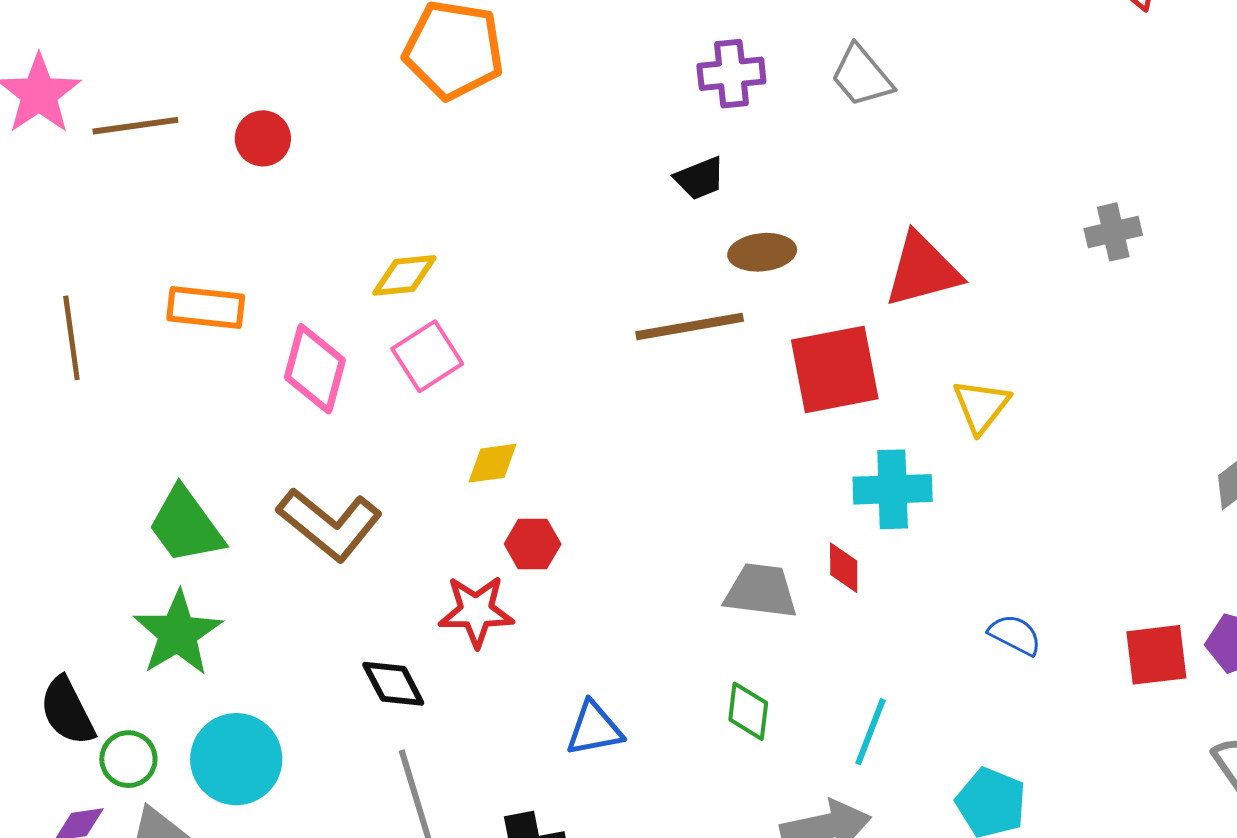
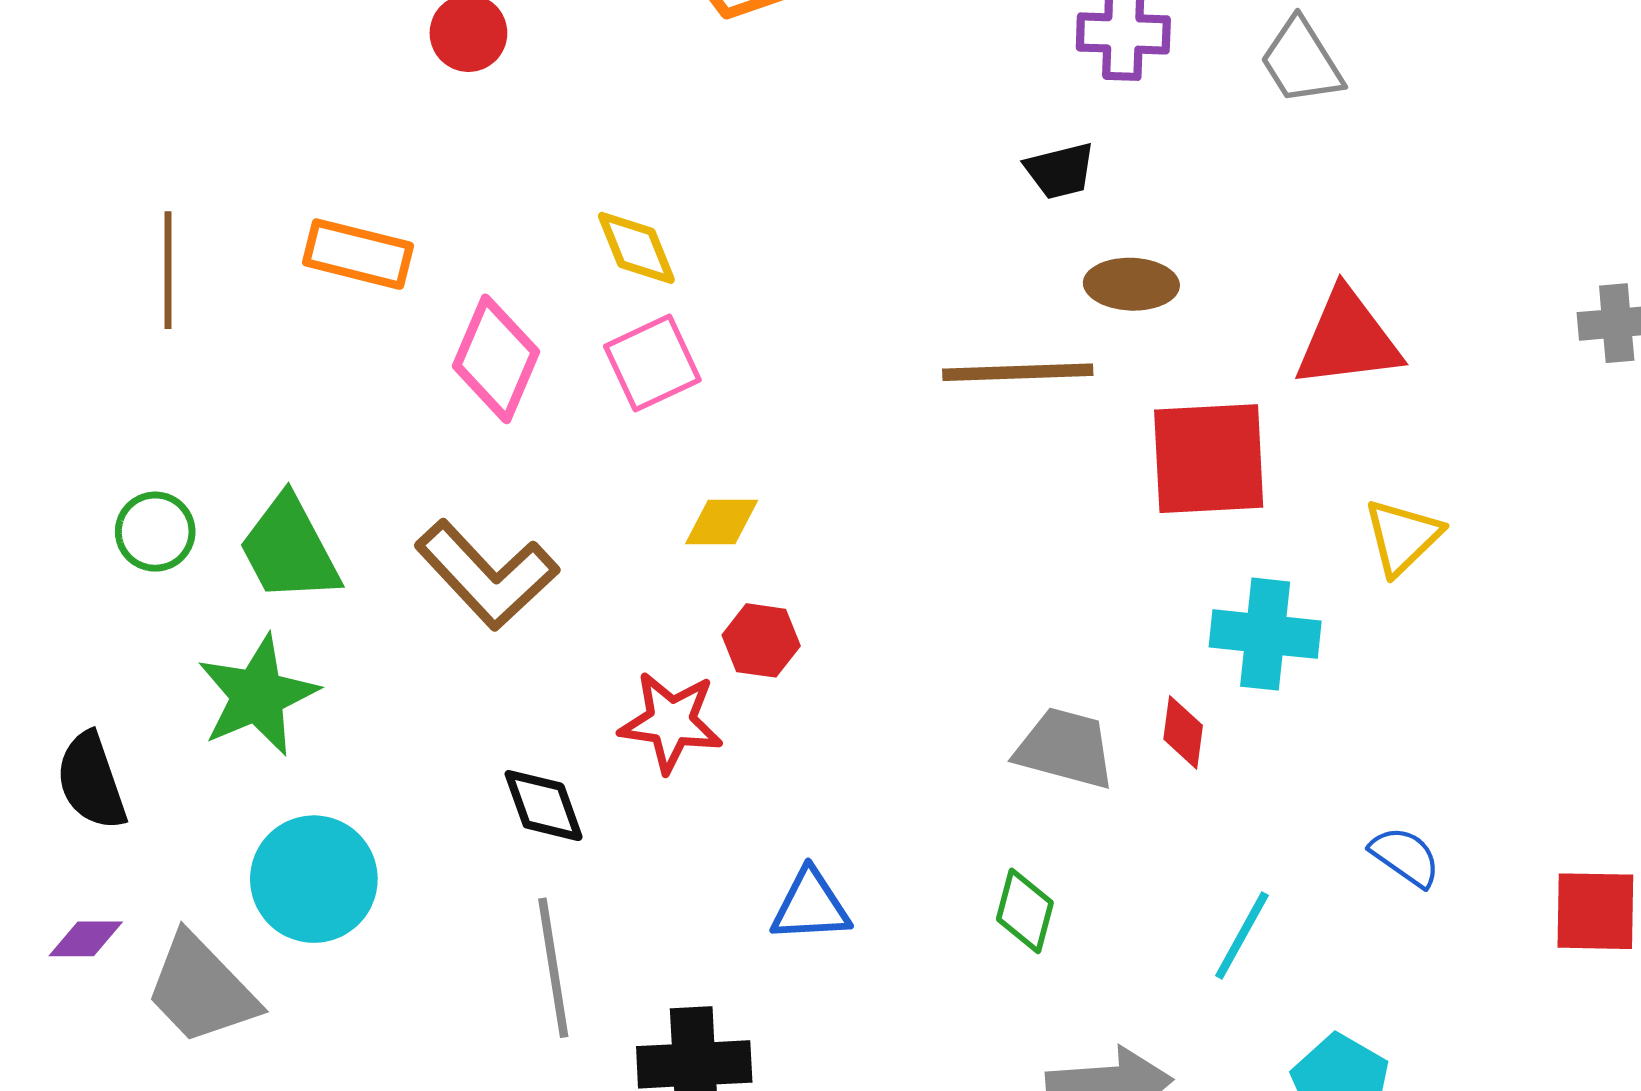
yellow diamond: (404, 275) -> (636, 248), turned 66
cyan line: (871, 732) -> (1242, 935), moved
green circle: (128, 759) -> (155, 532), moved

